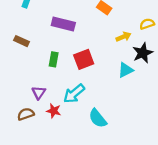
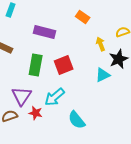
yellow arrow: (123, 37) -> (101, 44), turned -88
green rectangle: (54, 59) -> (36, 65), size x1.5
purple triangle: (39, 93) -> (22, 96), size x1.5

